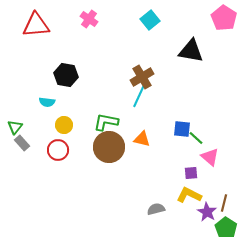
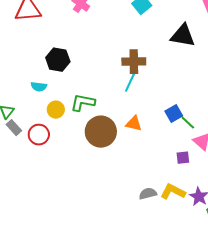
brown cross: (142, 77) -> (134, 62), turned 30
green L-shape: (106, 122) -> (83, 103), moved
blue square: (182, 129) -> (174, 114), turned -36
red circle: (58, 150) -> (39, 135), moved
yellow L-shape: (189, 195) -> (173, 192), moved

